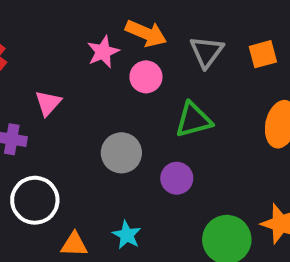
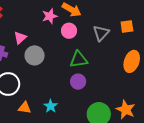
gray triangle: (207, 52) -> (101, 33), moved
green triangle: (193, 120) -> (79, 60), moved
gray circle: (121, 153) -> (35, 55), moved

